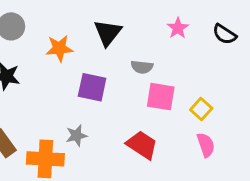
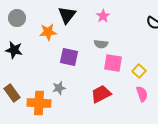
pink star: (178, 28) -> (103, 16), moved
black triangle: (108, 33) -> (67, 15), moved
red trapezoid: (142, 145) -> (101, 94), turned -60

